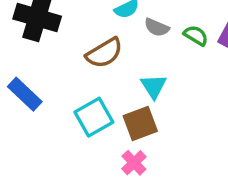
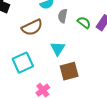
gray semicircle: (157, 27) -> (63, 16), turned 72
brown square: (140, 124) -> (69, 71), moved

